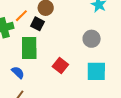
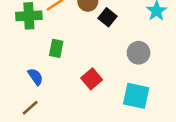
black square: (37, 24) -> (107, 17), moved
green rectangle: (29, 48) -> (56, 48), size x0.6

